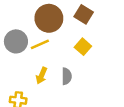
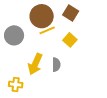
yellow line: (40, 44) -> (47, 30), moved
yellow arrow: (41, 76) -> (35, 64), size x1.5

